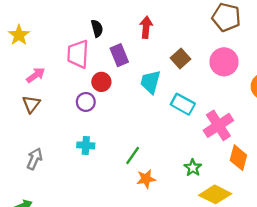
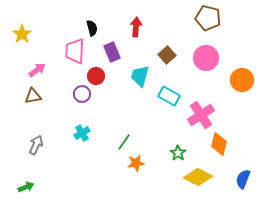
brown triangle: (31, 104) -> (33, 96), turned 42
cyan cross: (86, 145) -> (82, 133), turned -35

